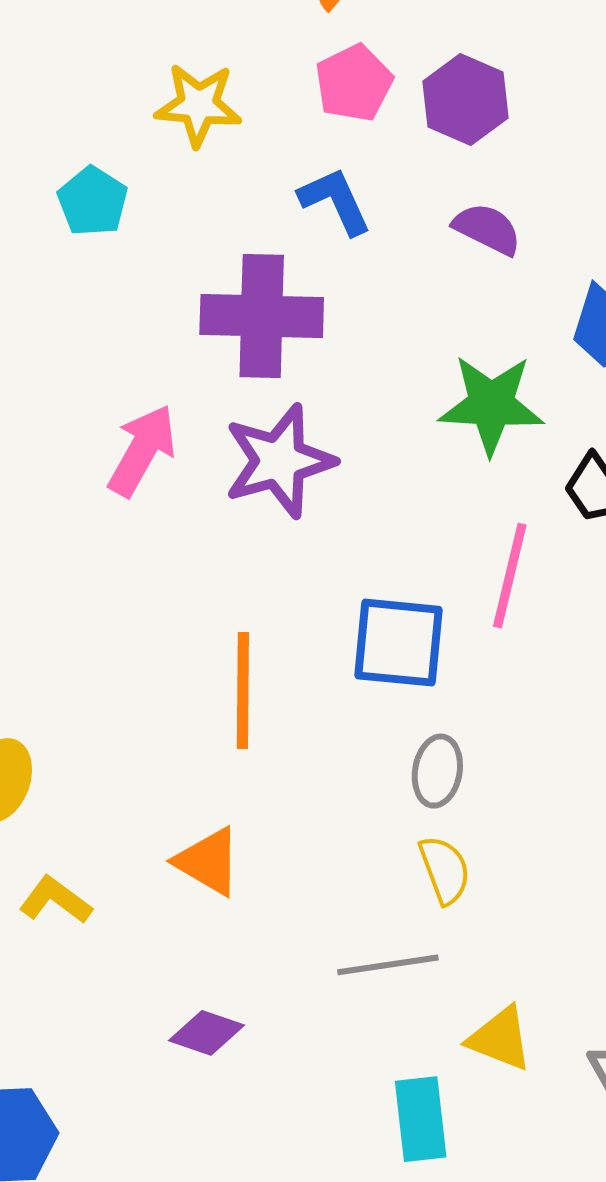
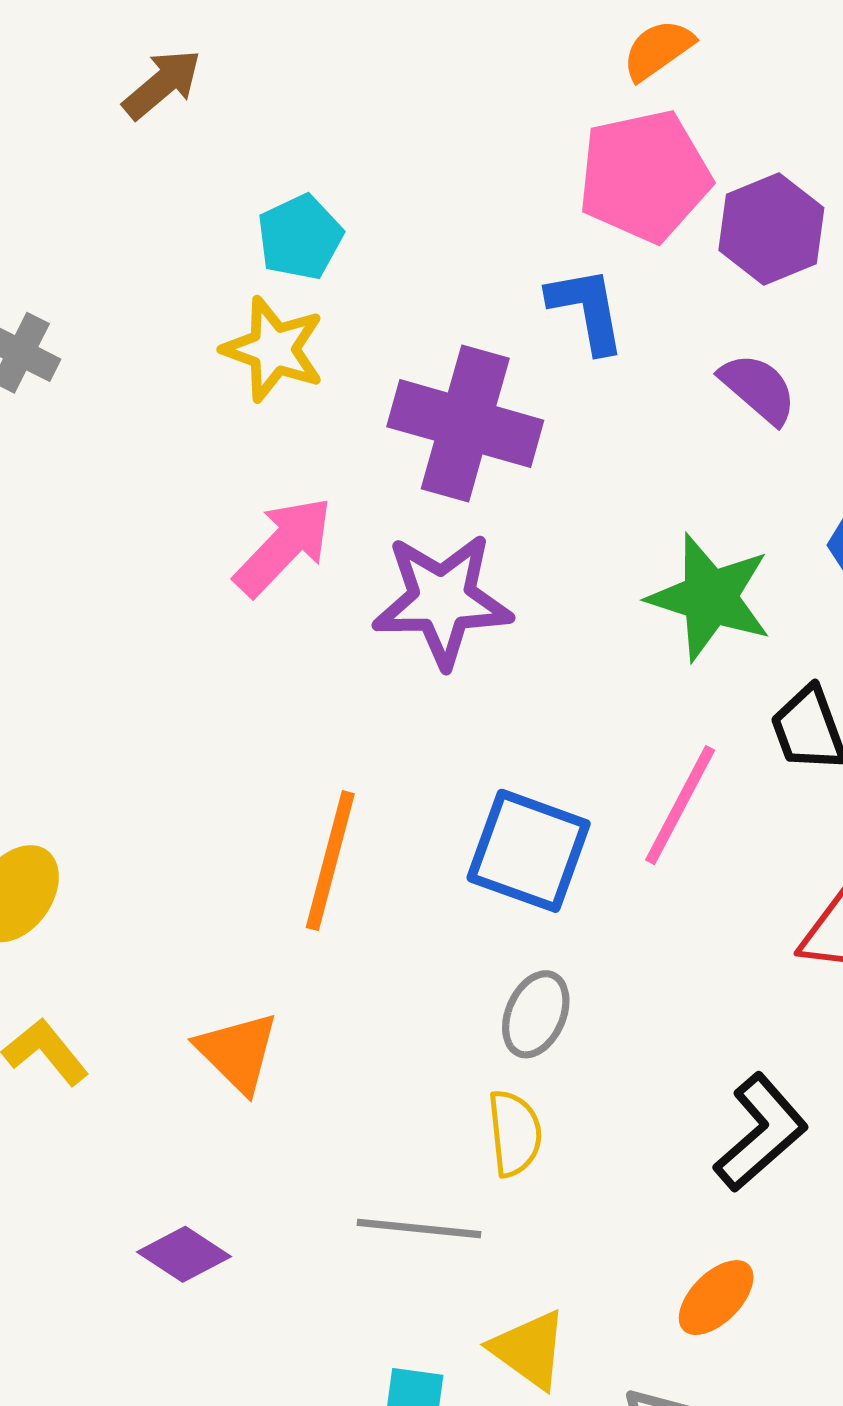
pink pentagon: (354, 83) -> (644, 176), size x1.4
yellow star: (198, 105) -> (274, 349), moved

